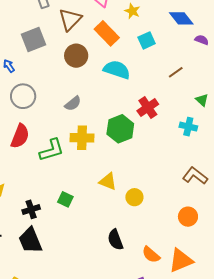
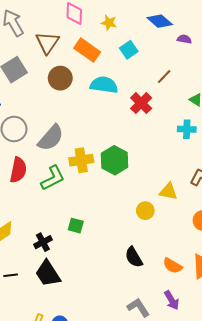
gray semicircle: (73, 104) -> (51, 138), moved, size x1.6
red cross: (148, 107) -> (141, 103), moved
green hexagon: (120, 129) -> (115, 160), moved
yellow triangle: (108, 181) -> (168, 191), moved

